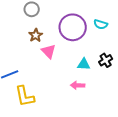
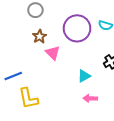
cyan triangle: (84, 64) -> (84, 76), moved, turned -32
pink arrow: (78, 85) -> (90, 98), moved

